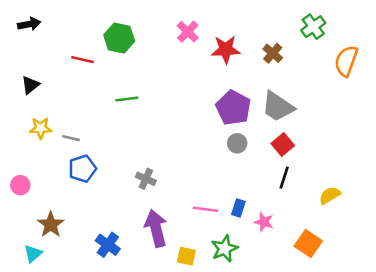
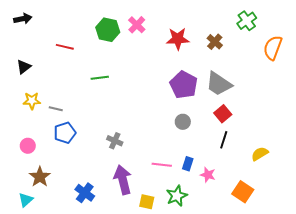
pink cross: (188, 32) -> (137, 25), moved
green hexagon: (119, 38) -> (108, 30), moved
gray circle: (237, 143) -> (183, 122), moved
pink circle: (20, 185) -> (28, 146), moved

